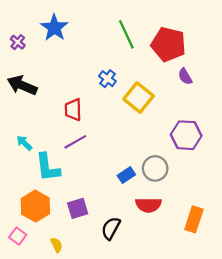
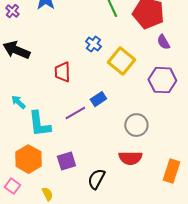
purple hexagon: (186, 135) -> (162, 80), moved
purple line: (75, 142) -> (75, 113), moved
blue rectangle: (126, 175) -> (98, 99), moved

